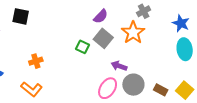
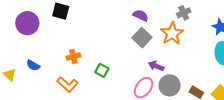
purple semicircle: (101, 16) -> (141, 16), turned -112
green square: (82, 47) -> (102, 70), moved

